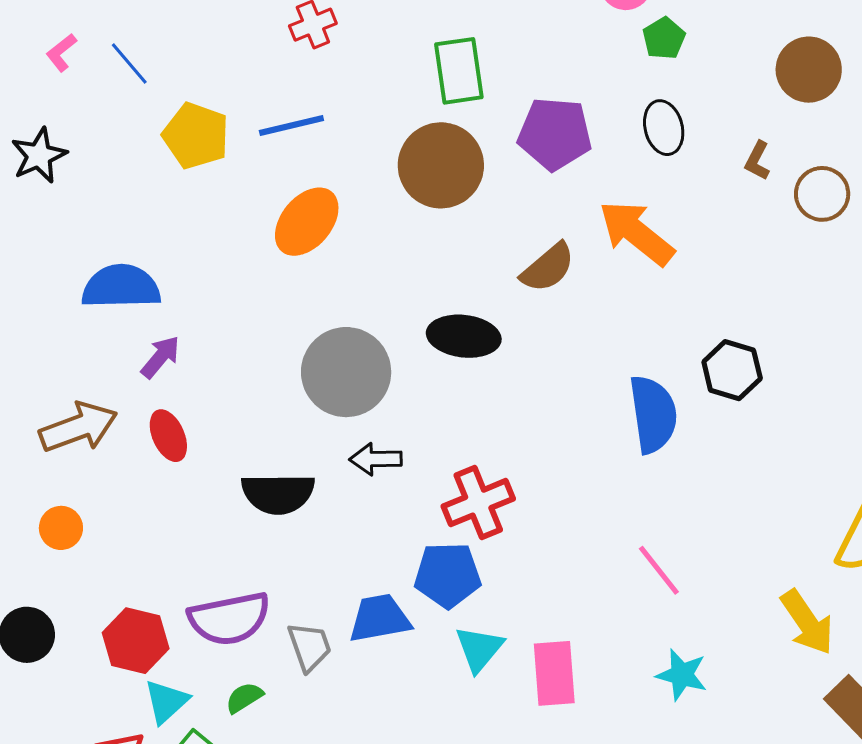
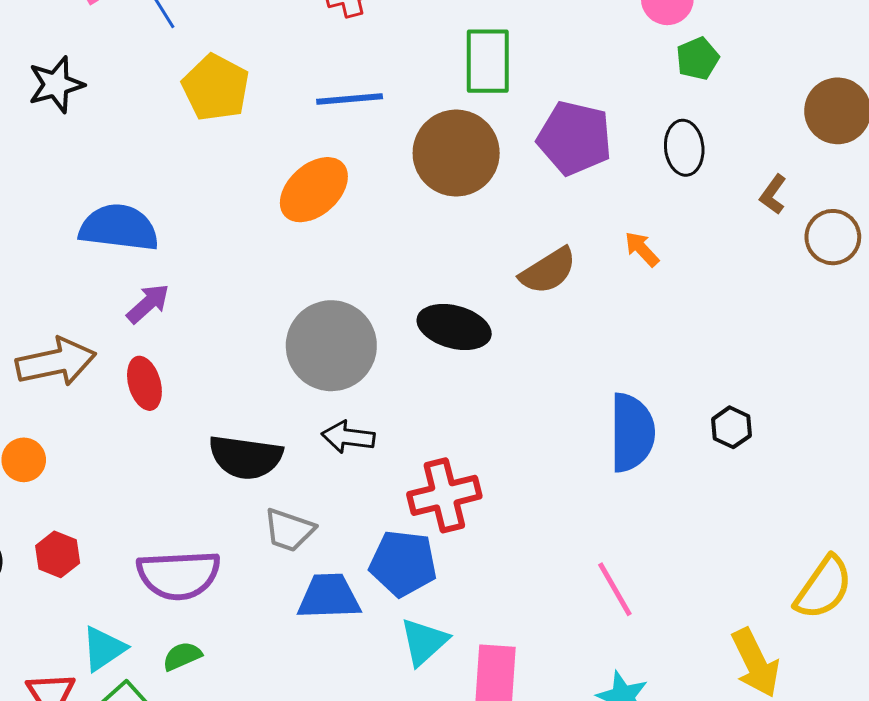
blue line: (291, 125) -> (350, 99), moved
orange arrow: (636, 233) -> (642, 249), size x0.5
black hexagon: (732, 370) -> (731, 427), moved, size x0.7
red hexagon: (136, 641) -> (58, 554), moved, size x0.7
gray trapezoid: (310, 647) -> (289, 530), moved, turned 120

